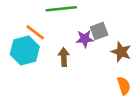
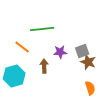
gray square: (99, 31) -> (82, 51), moved
cyan hexagon: (25, 51) -> (14, 76), moved

